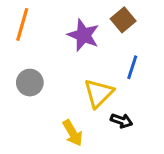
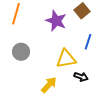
yellow triangle: (99, 93) -> (66, 59), turned 35
yellow arrow: (73, 133) -> (49, 85), turned -108

